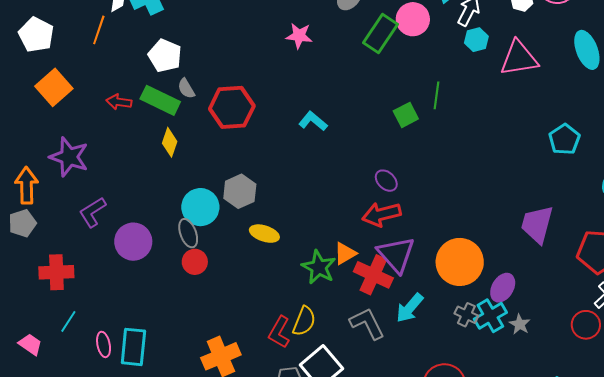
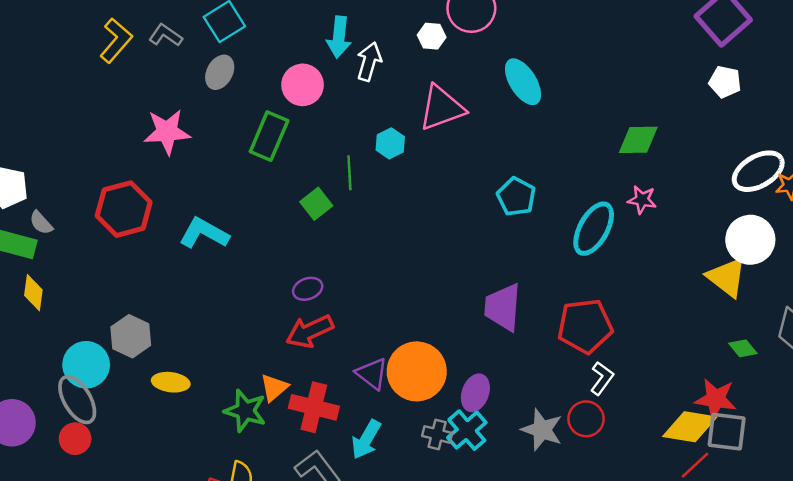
green rectangle: (381, 34) -> (269, 136), moved
pink star: (299, 36) -> (167, 132), size x1.4
cyan hexagon: (476, 40) -> (390, 143), moved
red hexagon: (232, 107) -> (124, 209), moved
cyan L-shape: (313, 121) -> (204, 233), size x1.4
purple ellipse: (386, 181) -> (308, 289), turned -55
gray ellipse: (188, 233) -> (77, 400), size x1.4
purple triangle: (396, 255) -> (372, 374), moved, size x0.7
red circle: (195, 262) -> (75, 439), moved
gray star: (520, 324) -> (542, 430), moved, size x1.6

